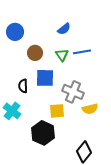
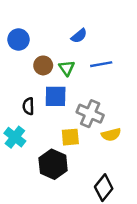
green triangle: (62, 55) -> (67, 68), moved

